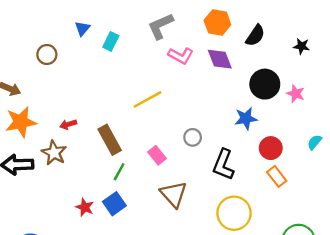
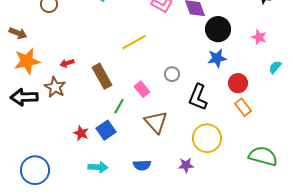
black circle: (265, 84) -> (218, 29), moved
cyan semicircle: (315, 142) -> (275, 67), moved
green line: (119, 172) -> (119, 106), moved

